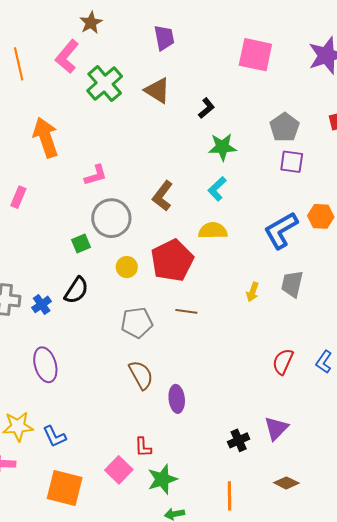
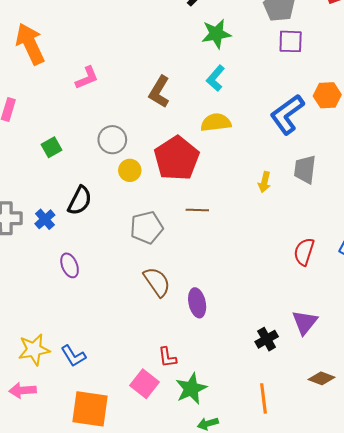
gray circle: (111, 218) -> (112, 140), moved, size x0.7
green square: (81, 244) -> (52, 147), moved
purple ellipse: (45, 365) -> (70, 265), moved, size x0.7

